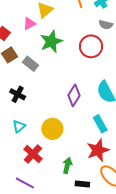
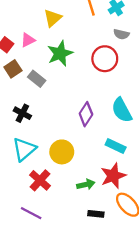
pink triangle: (29, 24) -> (28, 40), moved
cyan rectangle: (100, 124) -> (116, 146), turned -36
cyan triangle: (19, 126) -> (24, 149), size x1.6
green arrow: (67, 165) -> (86, 184), moved, turned 63

